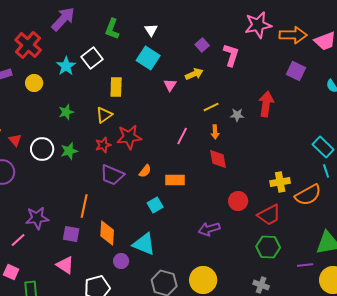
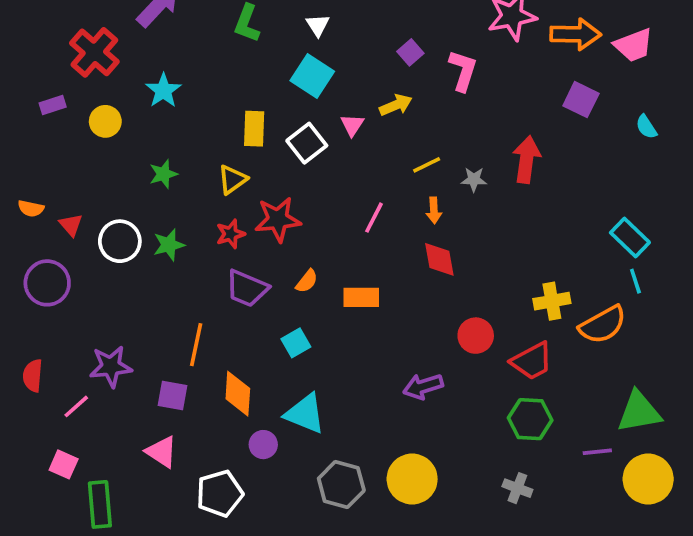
white square: (92, 58) -> (307, 143), moved
cyan square: (155, 205) -> (296, 343), moved

